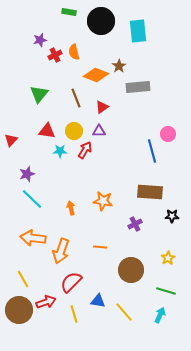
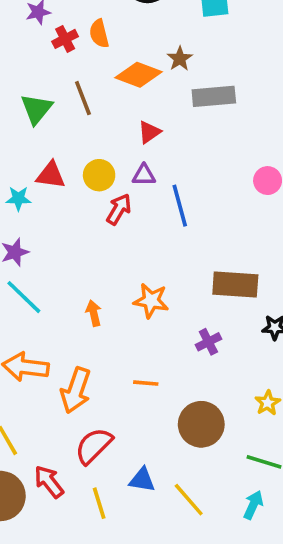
brown line: (76, 98) -> (83, 98), moved
cyan star: (60, 151) -> (18, 198), moved
blue line: (152, 151) -> (180, 206), moved
red arrow: (46, 302) -> (49, 482), turned -108

